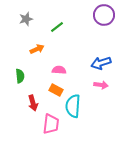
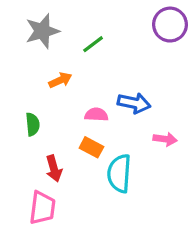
gray star: (26, 19) -> (42, 31), size x1.5
blue arrow: (101, 63) -> (134, 103), moved, turned -150
pink trapezoid: (51, 124) -> (42, 208), moved

